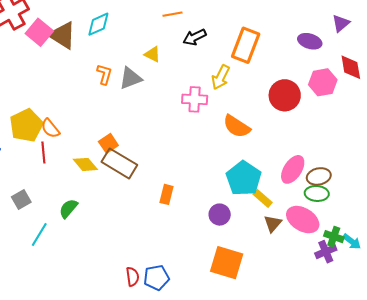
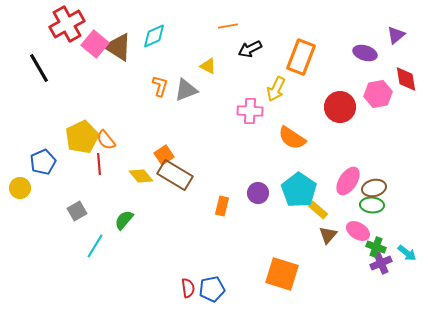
purple circle: (220, 215) -> (258, 193), moved
pink ellipse: (303, 220) -> (358, 231), size x0.7
green cross: (334, 237) -> (376, 247), moved

